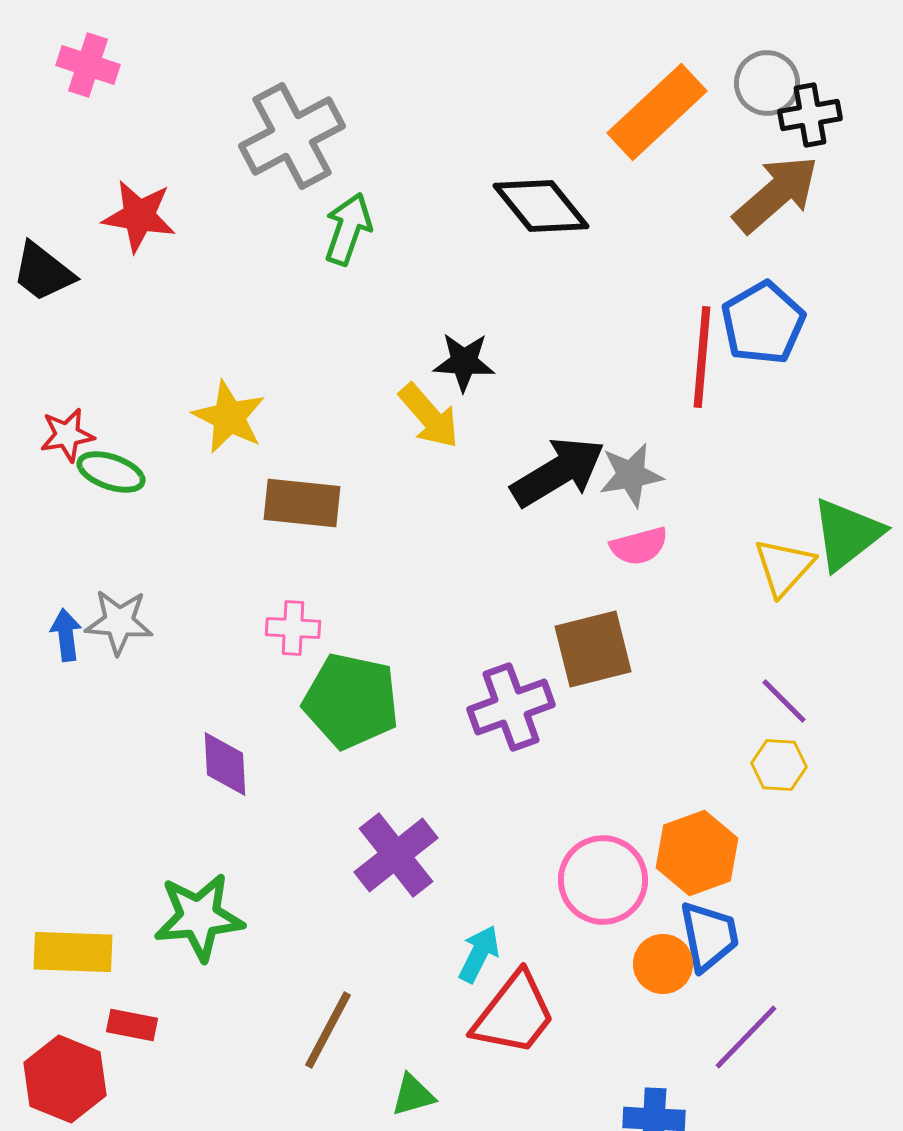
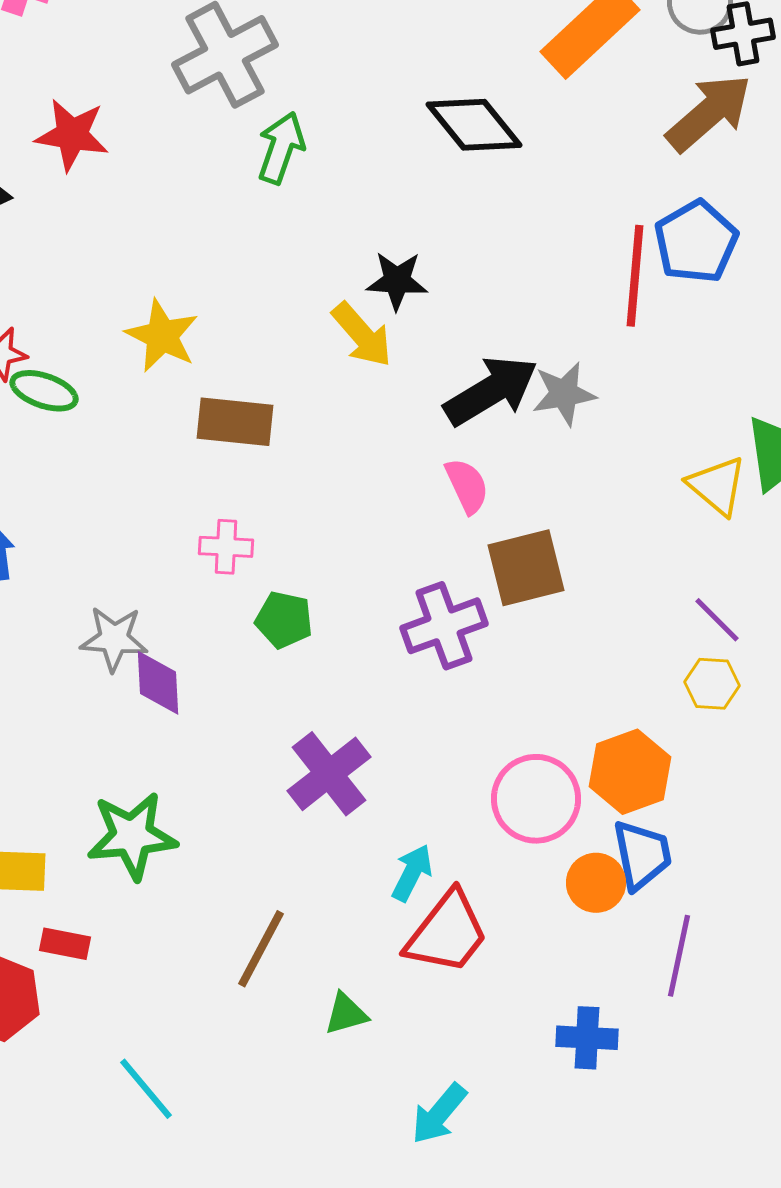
pink semicircle: (639, 546) -> (467, 486), moved, turned -100
yellow triangle: (784, 567) -> (717, 486), turned -32
gray star: (119, 622) -> (114, 639), moved
green pentagon: (351, 701) -> (284, 620), size x0.6
purple line: (746, 1037) -> (679, 956), turned -32

